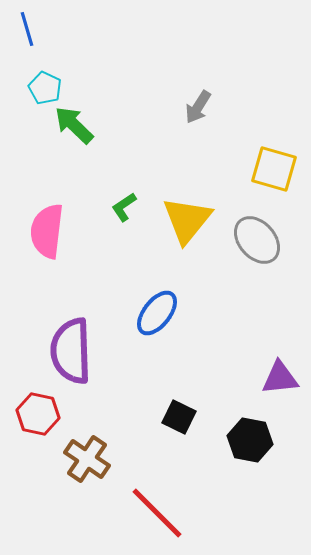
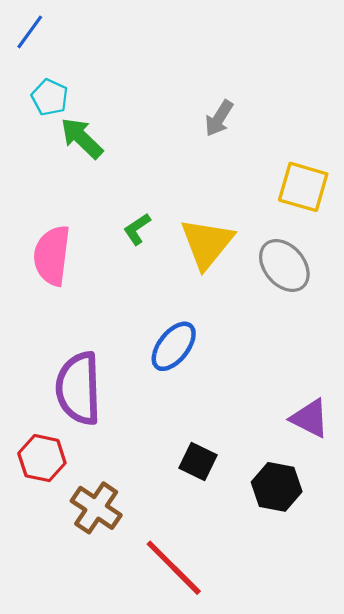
blue line: (27, 29) -> (30, 32), turned 52
purple triangle: (280, 378) -> (310, 418), turned 33

